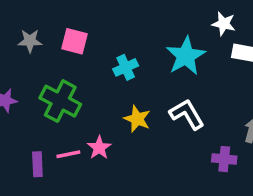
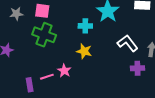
cyan cross: (126, 67) -> (85, 26), moved, turned 32
green cross: (60, 101) -> (44, 35), moved
white L-shape: (187, 114) -> (128, 43), moved

